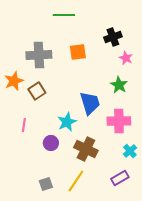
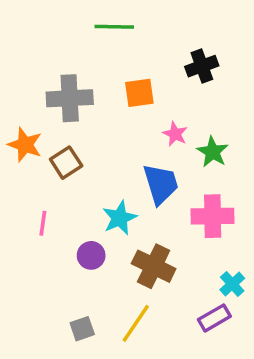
pink star: (126, 58) -> (175, 134), moved
orange star: (14, 81) -> (25, 145), turned -30
cyan cross: (130, 151) -> (232, 284), moved

